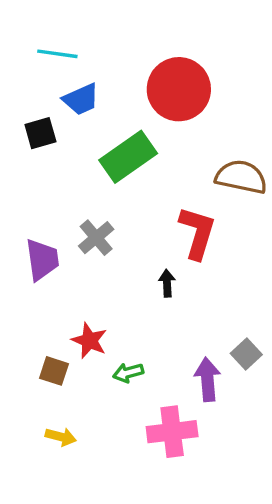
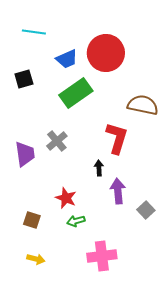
blue trapezoid: (81, 99) -> (67, 59), moved
red star: (89, 341) -> (66, 198), moved
purple arrow: (207, 379) -> (118, 191), moved

